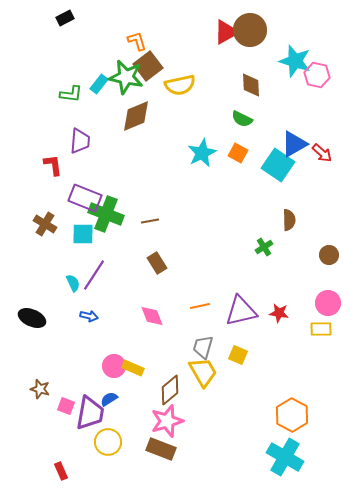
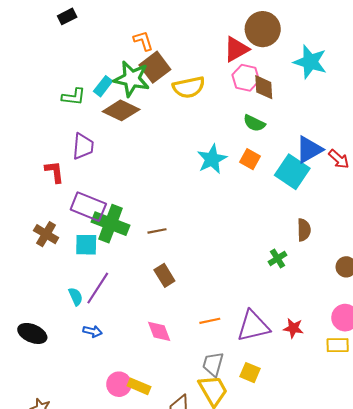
red triangle: (226, 32) -> (236, 49), moved
pink hexagon: (317, 75) -> (246, 78), moved
brown diamond: (136, 116) -> (121, 110), moved, turned 48

